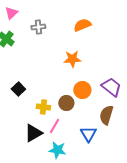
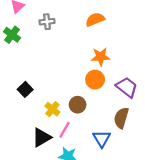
orange star: (72, 59) -> (101, 57), moved
orange circle: (82, 90) -> (95, 80), moved
yellow cross: (43, 107) -> (52, 109), turned 32

